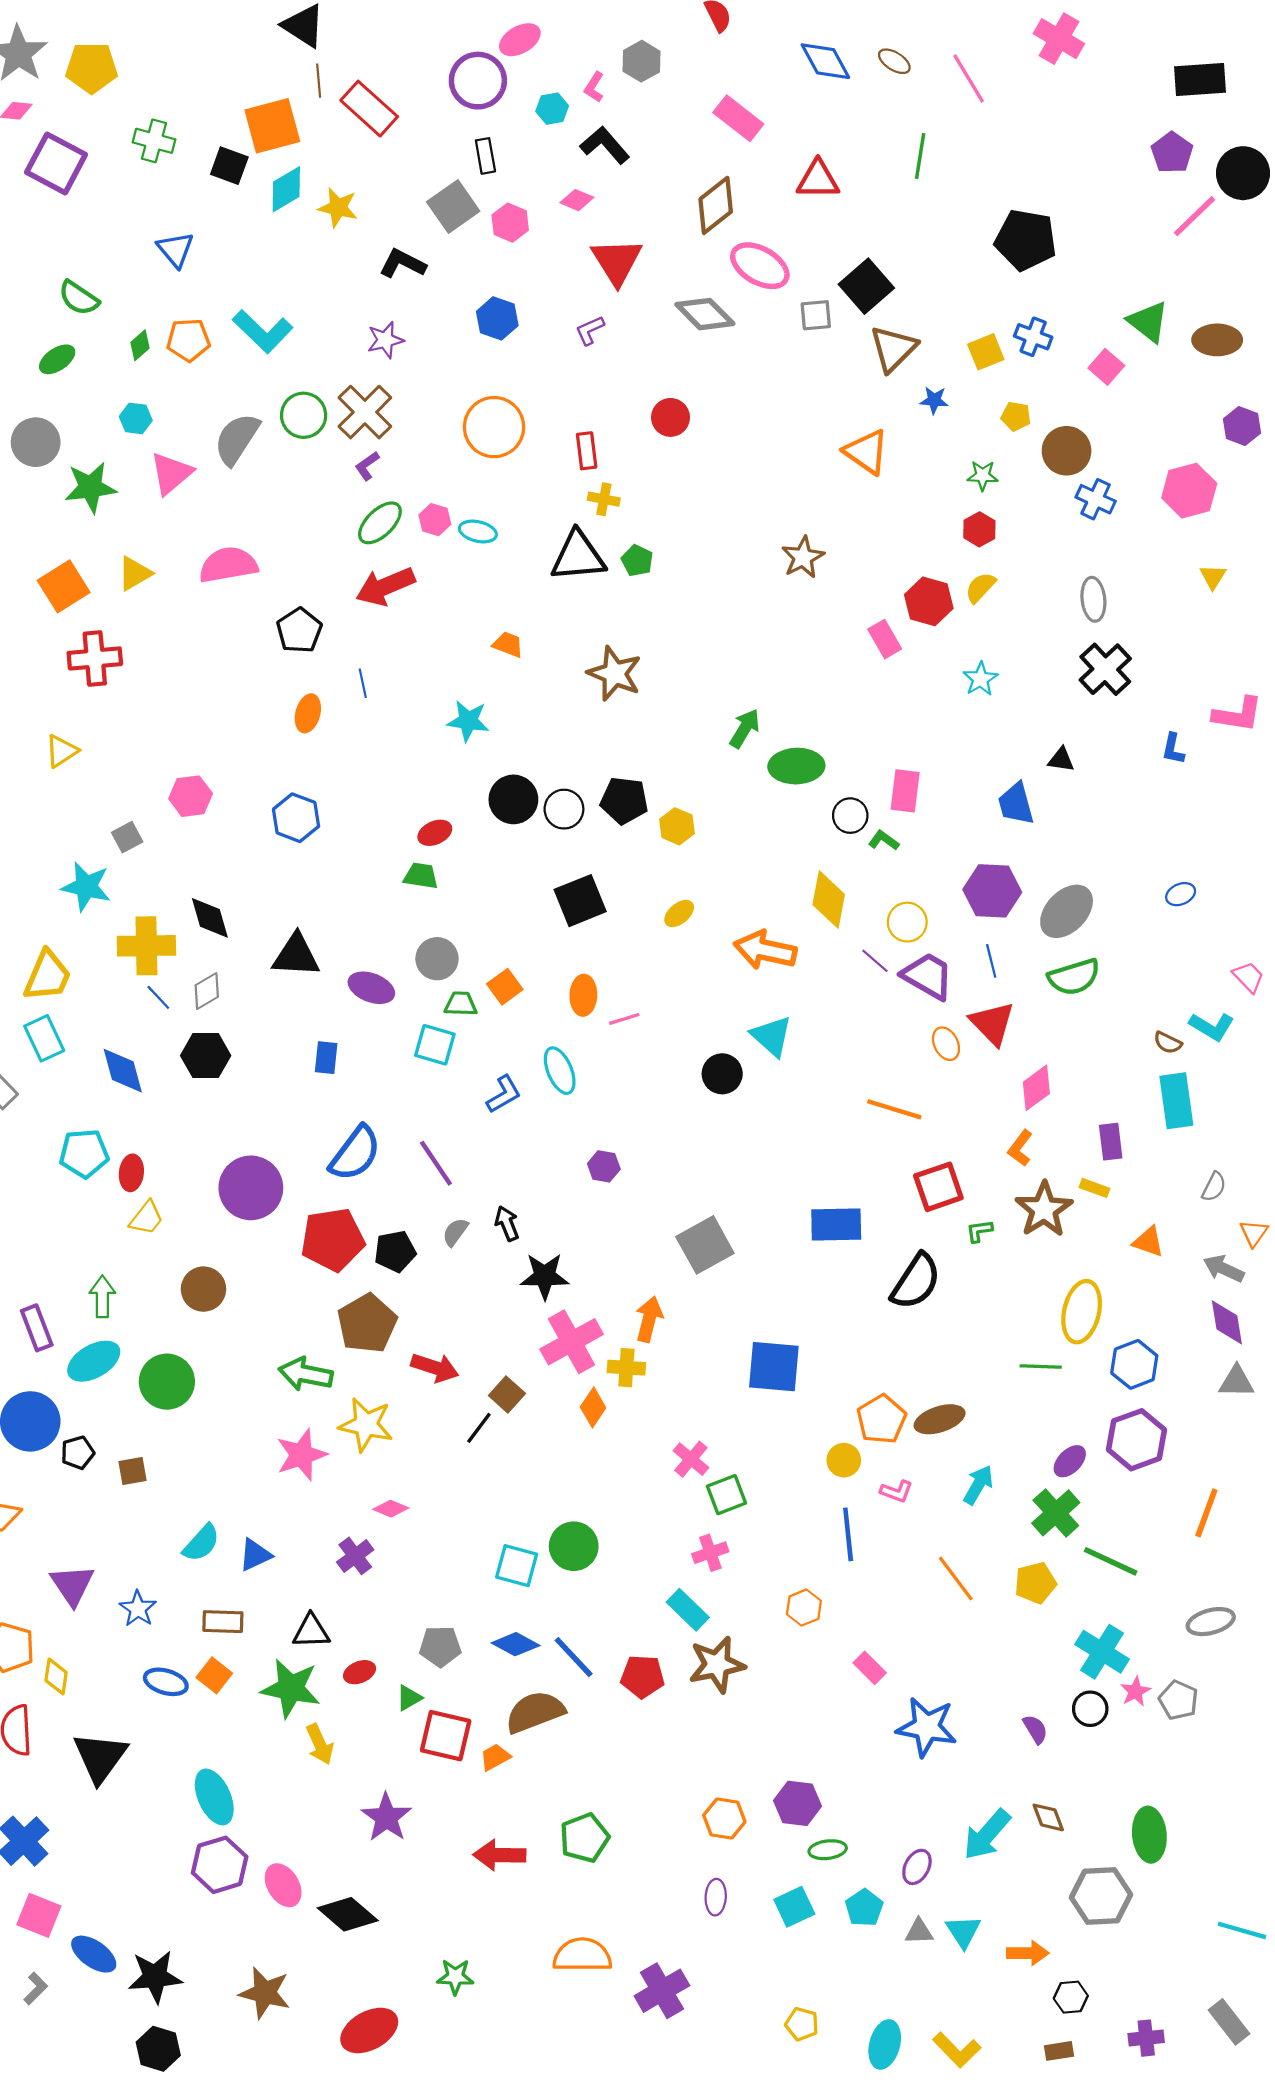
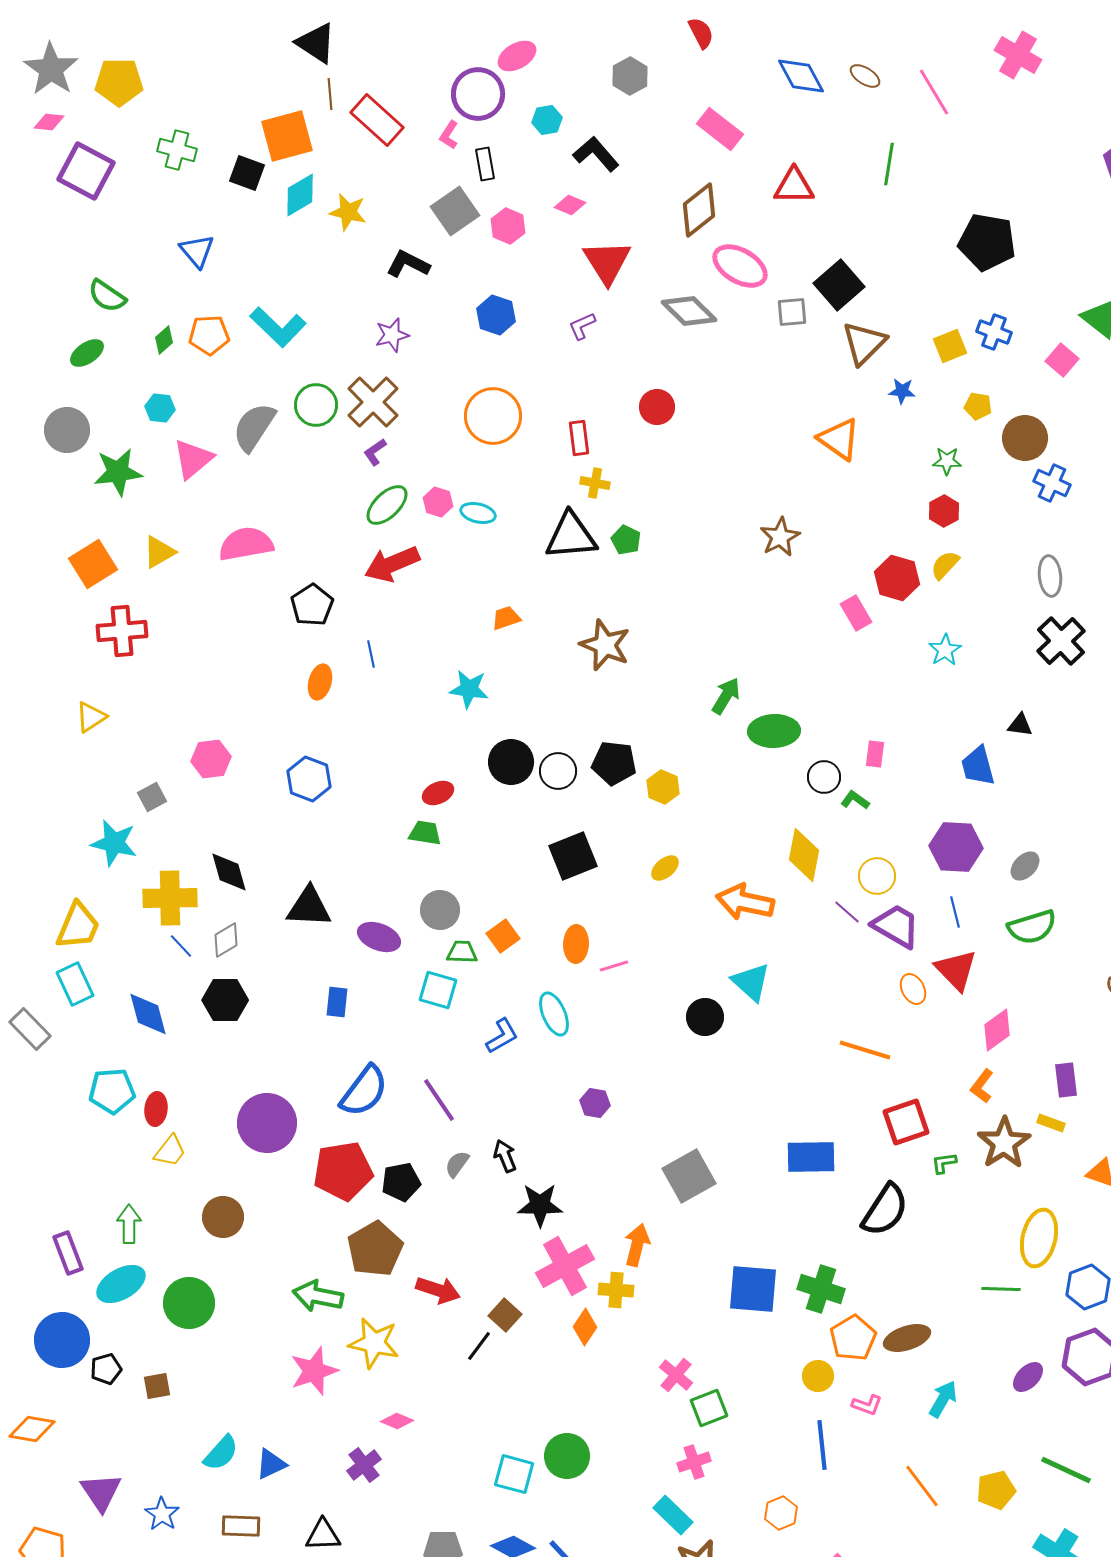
pink L-shape: (594, 87) -> (449, 135), moved
orange trapezoid: (508, 644) -> (506, 618), turned -40
pink rectangle: (905, 791) -> (875, 754), size x0.7
gray ellipse: (1067, 911) -> (1025, 866), size x0.6
green cross: (1056, 1513) -> (821, 1289), moved, turned -30

